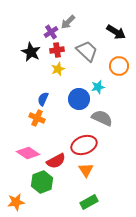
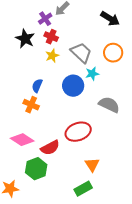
red cross: (57, 50) -> (51, 37), turned 32
gray trapezoid: (87, 51) -> (81, 53), moved
gray semicircle: (102, 118) -> (109, 105), moved
orange triangle: (86, 170) -> (92, 165), moved

